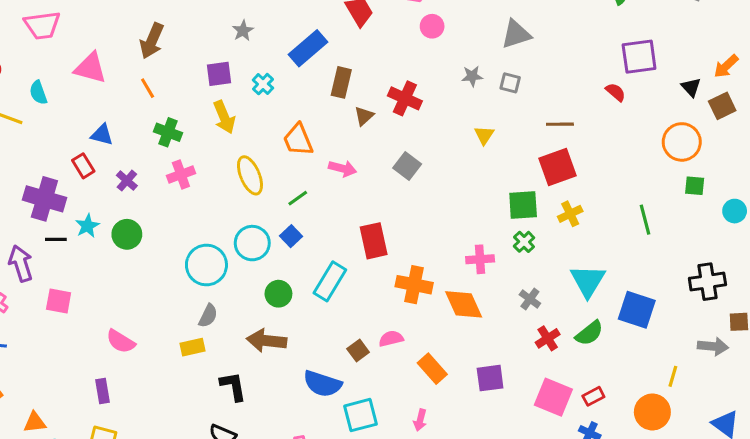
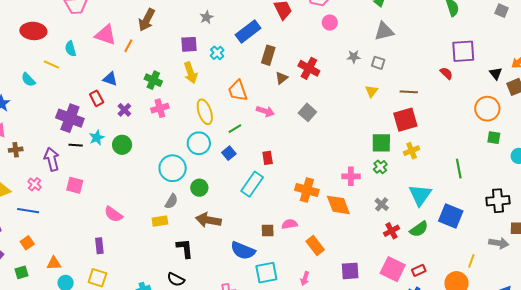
orange line: (148, 88) -> (128, 46), moved, turned 56
yellow triangle: (484, 135) -> (372, 91), moved
green line: (645, 220) -> (459, 169), moved
red rectangle: (374, 241) -> (268, 158), moved, size x0.6
cyan circle: (252, 243) -> (199, 143), moved
green circle: (278, 294) -> (199, 188), moved
brown square: (358, 351) -> (268, 230), turned 32
purple square: (490, 378) -> (350, 271), moved

